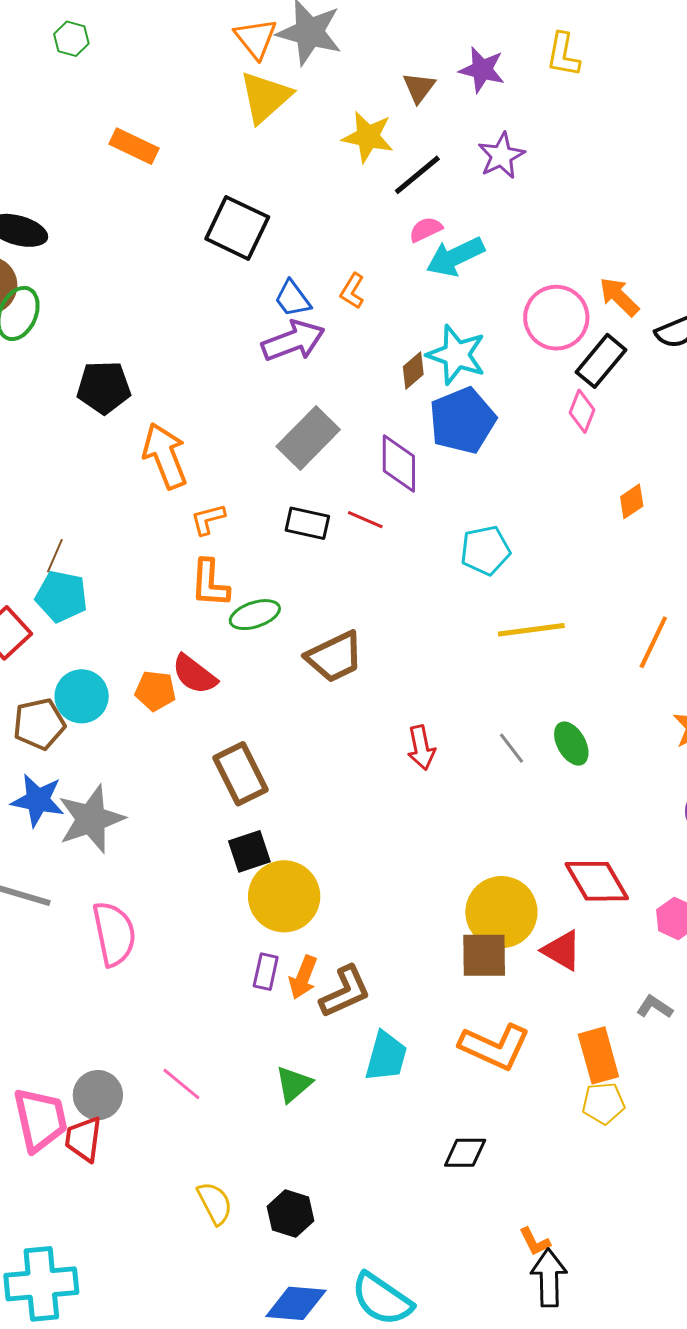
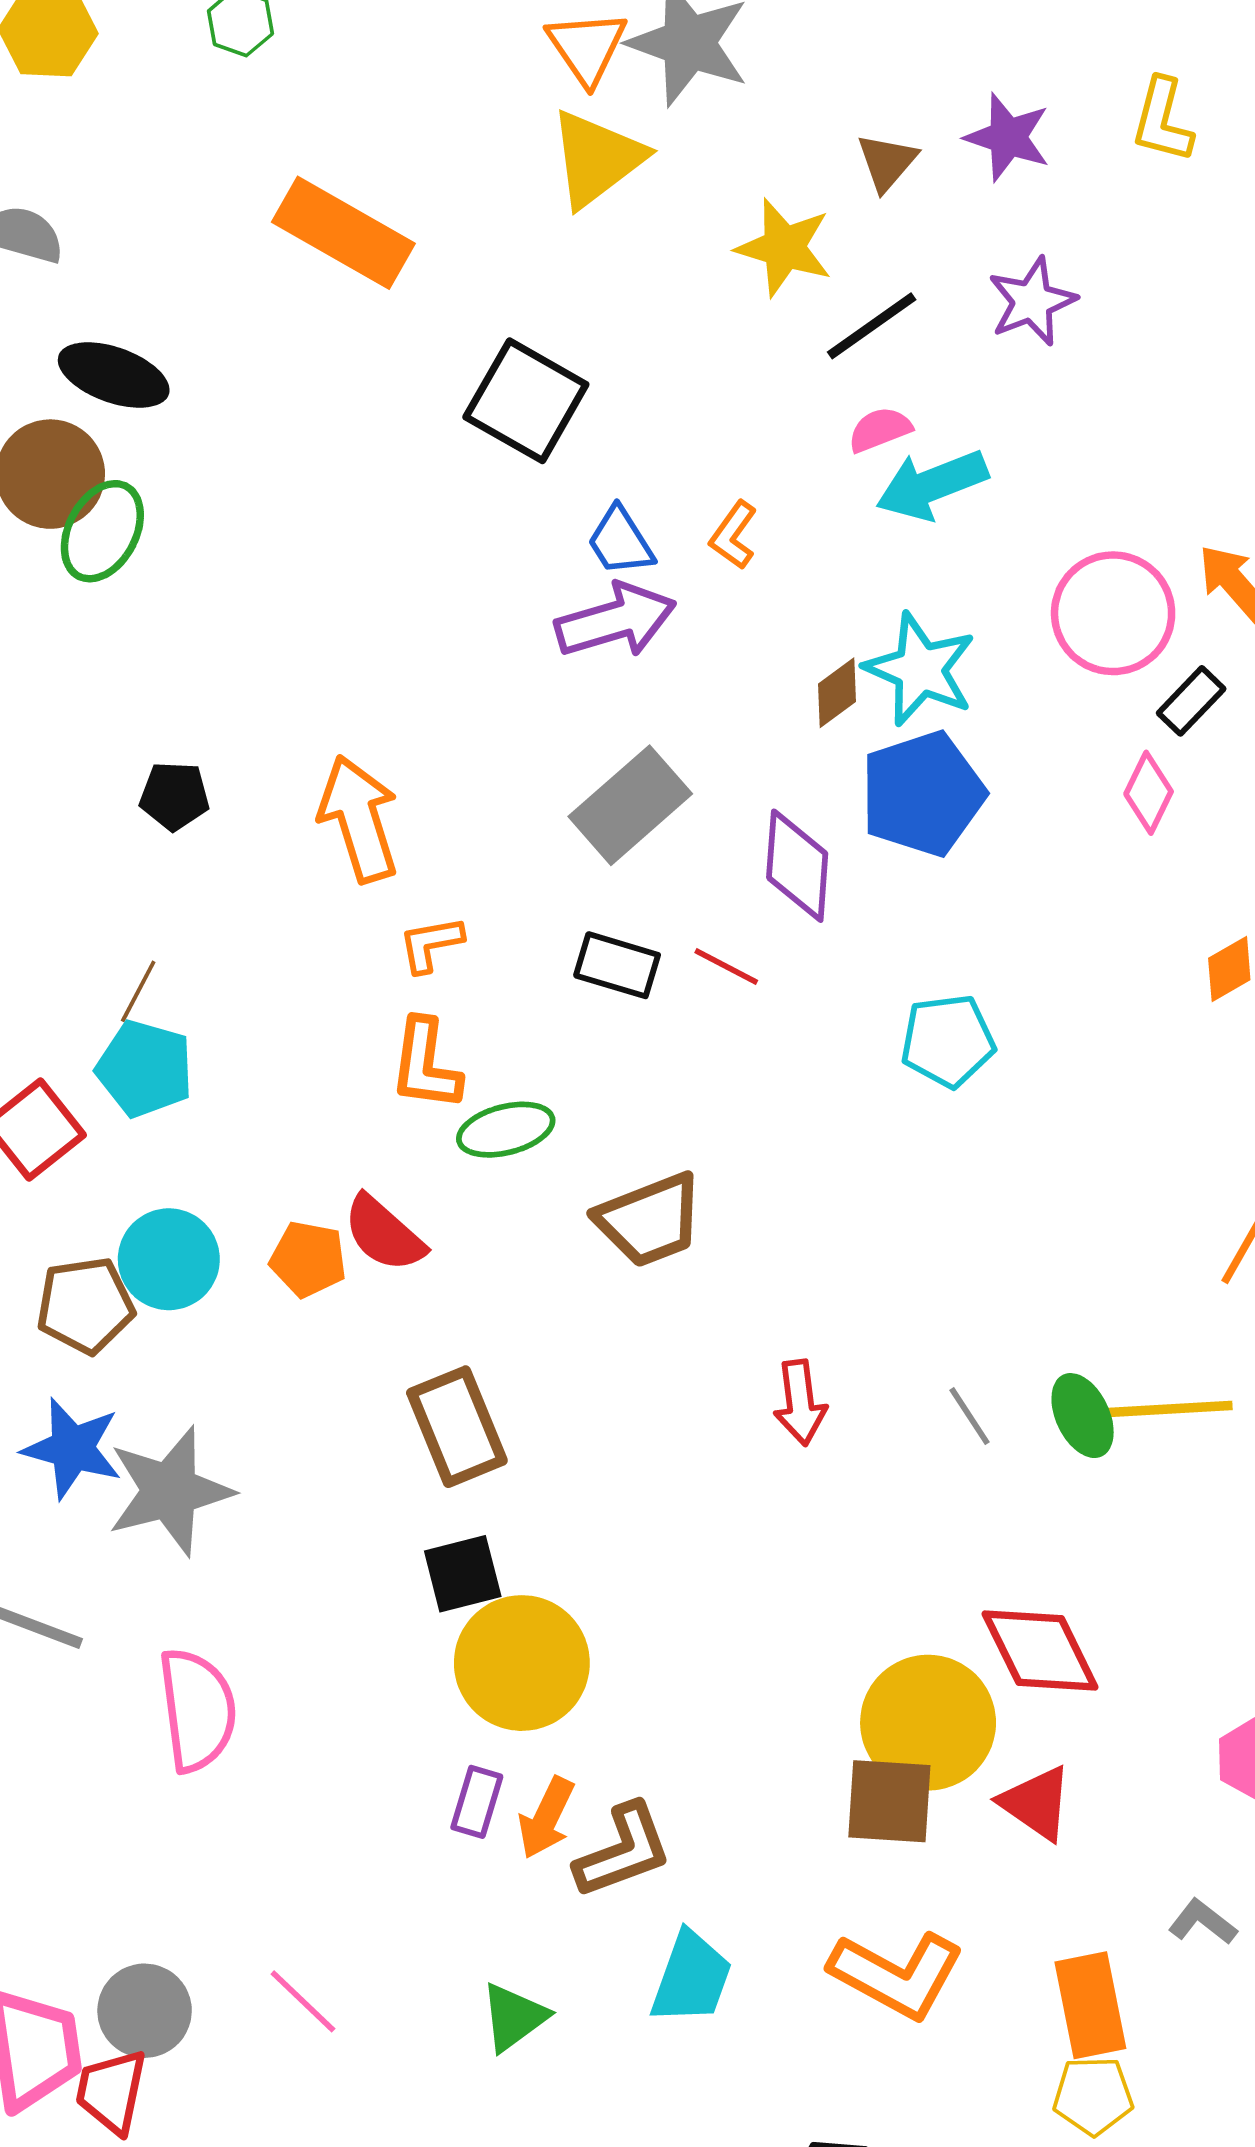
orange rectangle: (134, 146) -> (343, 233), size x1.5
black rectangle: (601, 361) -> (1191, 701), size x0.7
black pentagon: (104, 387) -> (174, 796), moved, size x0.7
yellow line: (531, 630) -> (1169, 1409), moved
red diamond: (597, 881) -> (1040, 1650), moved

